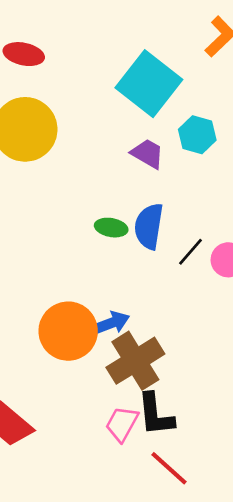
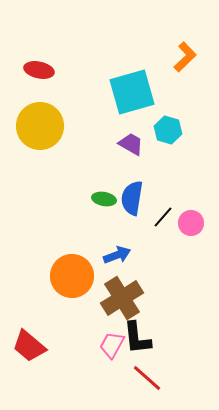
cyan square: (149, 84) -> (132, 92), turned 36
blue arrow: (111, 323) -> (117, 255), moved

